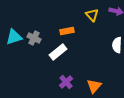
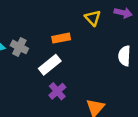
purple cross: (66, 82) -> (57, 91), moved

